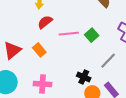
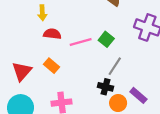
red semicircle: (45, 22) -> (52, 34), turned 56
gray line: (108, 61) -> (115, 66), moved

